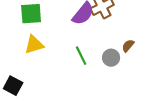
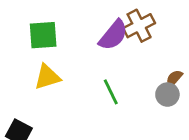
gray circle: (111, 58) -> (167, 95), moved

